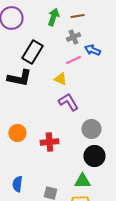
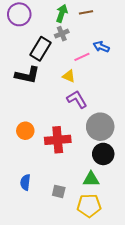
gray cross: (73, 37) -> (62, 34), moved
gray circle: (91, 129) -> (100, 127), size x1.4
red cross: (49, 142) -> (58, 140), size x1.4

